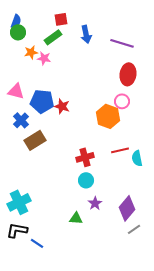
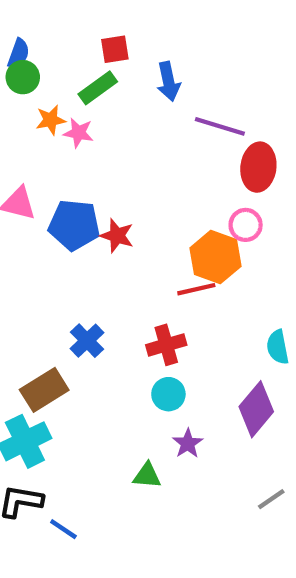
purple line: (122, 43) -> (220, 126), moved
blue cross: (21, 120) -> (87, 341), moved
brown rectangle: (35, 140) -> (44, 390), moved
red line: (120, 150) -> (196, 289), moved
purple diamond: (127, 208) -> (256, 409), moved

